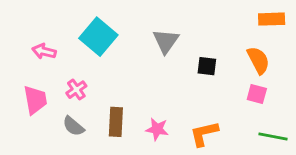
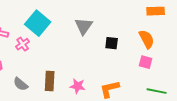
pink cross: (76, 90) -> (23, 44), moved

